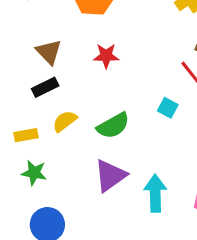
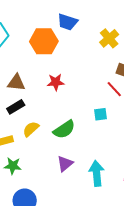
brown triangle: (49, 52) -> (16, 83), turned -36
cyan square: (168, 108) -> (100, 114), turned -32
purple triangle: (110, 176) -> (65, 164), size x0.7

